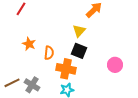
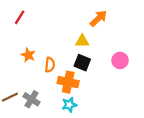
yellow triangle: (79, 31) -> (82, 41), turned 48
pink circle: (115, 65) -> (120, 60), moved

